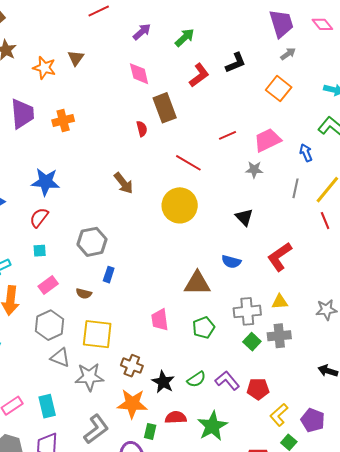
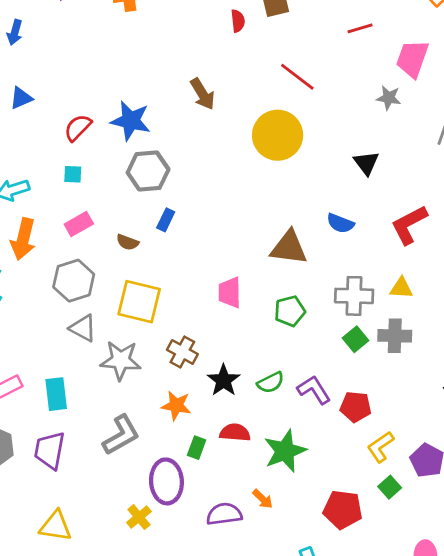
red line: (228, 135) -> (360, 28), moved
pink trapezoid: (267, 140) -> (412, 59), turned -52
blue star: (45, 182) -> (131, 121), moved
orange star: (132, 404) -> (176, 406), size x0.7

